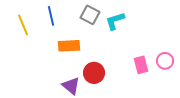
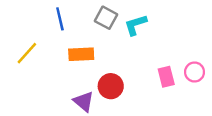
yellow line: (23, 25) -> (27, 53), moved, turned 65

